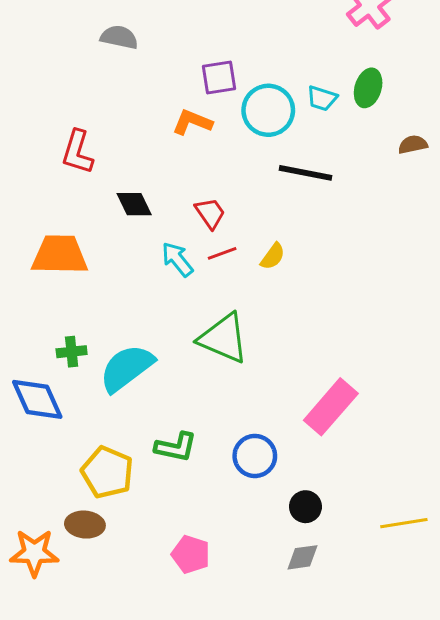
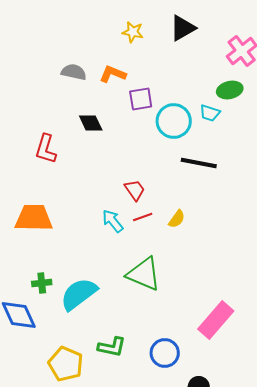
green ellipse: (368, 88) -> (230, 90), moved, turned 60
orange L-shape: (192, 122) -> (113, 74), moved
black diamond: (134, 204) -> (91, 123), moved

